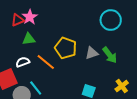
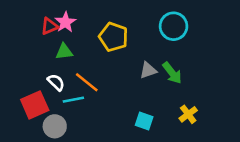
yellow pentagon: (66, 48) -> (113, 37), moved
white semicircle: (23, 62) -> (56, 82), turned 64
cyan line: (36, 88) -> (73, 100), moved, turned -63

